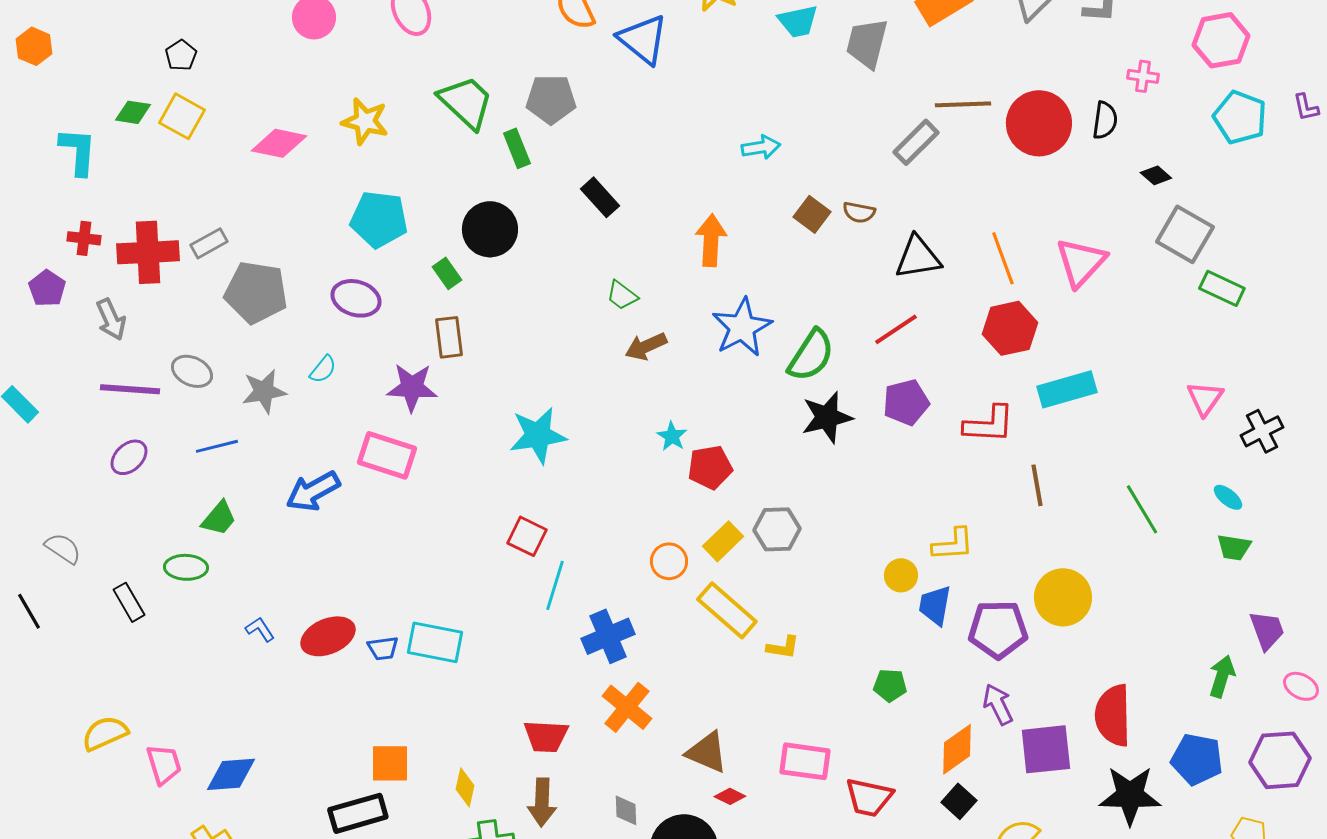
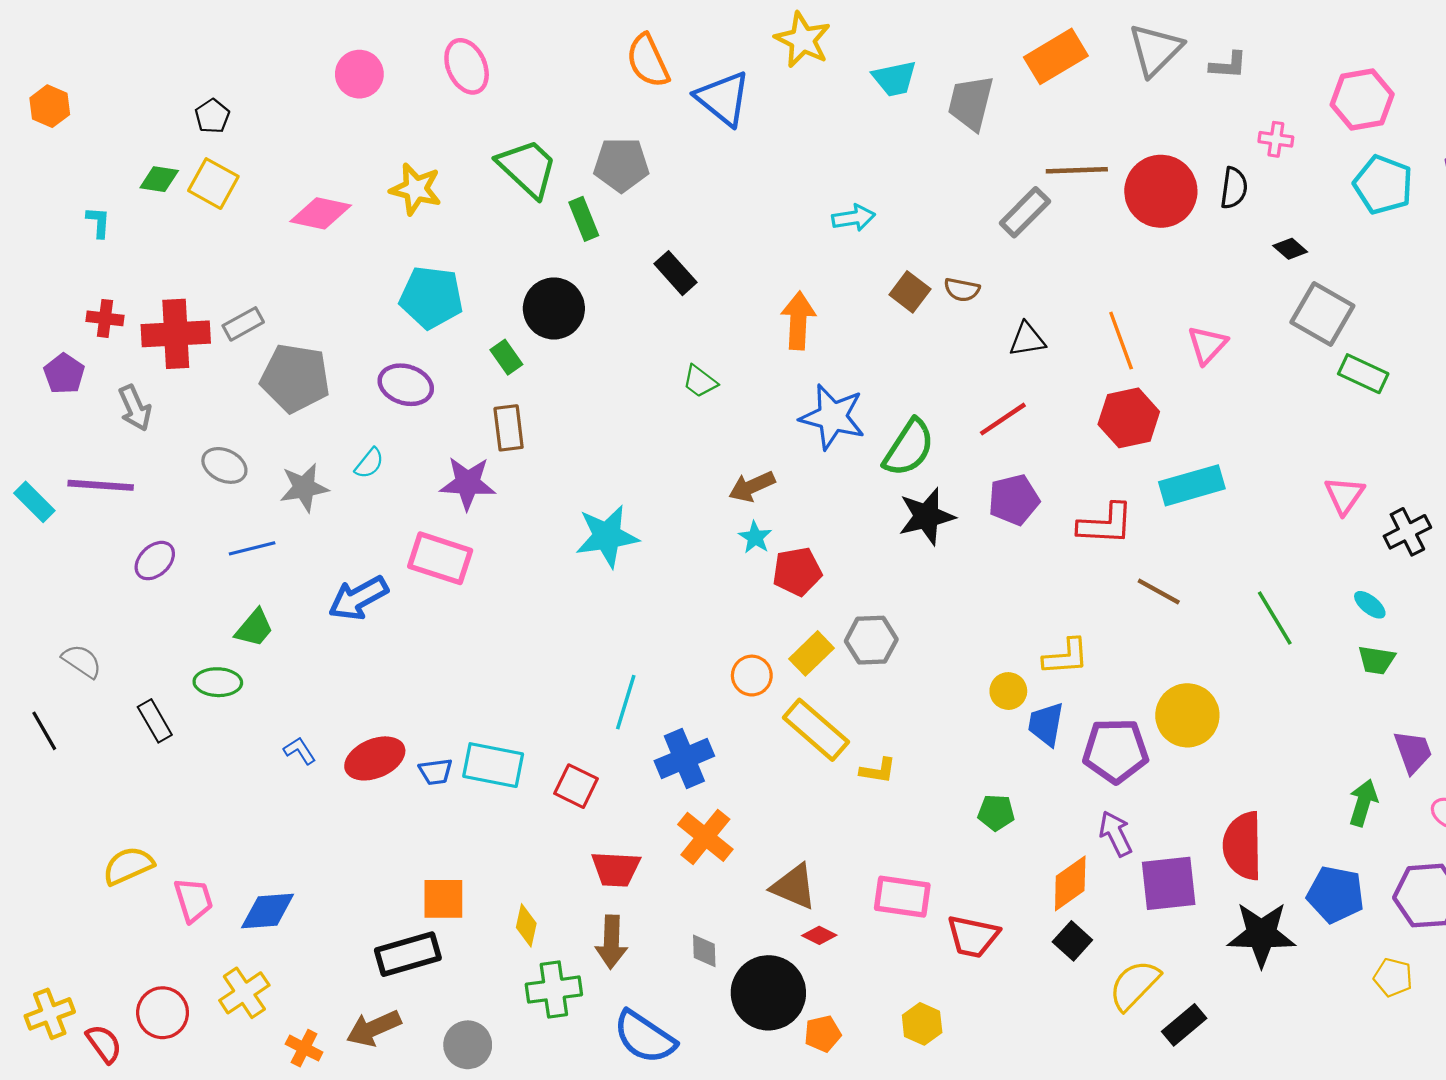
cyan L-shape: (78, 151) -> (98, 222), size x0.6
black triangle: (918, 257) -> (1027, 339), size x0.7
pink triangle: (1081, 262) -> (1207, 345), size x0.7
blue star: (742, 327) -> (833, 417), turned -30
brown arrow: (646, 346) -> (752, 486), moved
purple line: (130, 389) -> (101, 485), moved
brown line: (1037, 485) -> (1159, 591), turned -51
red square: (527, 536) -> (576, 786), moved

